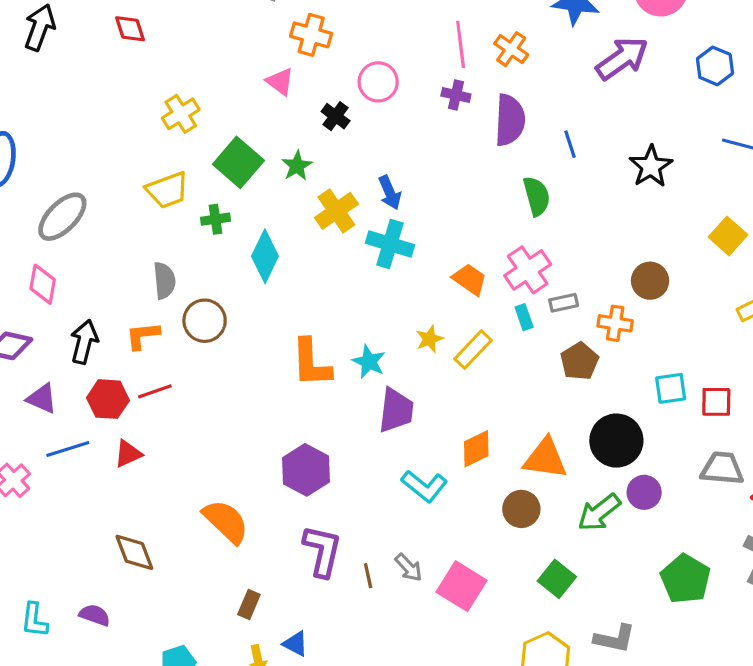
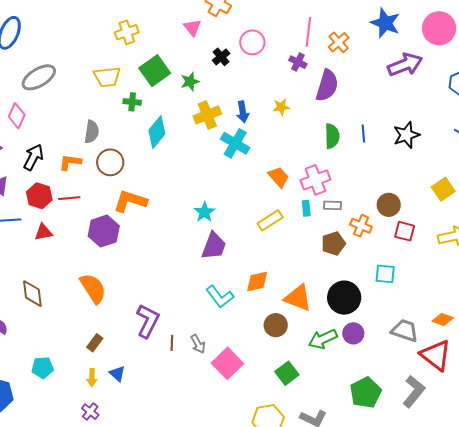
blue line: (570, 144) -> (363, 134), moved
yellow star: (429, 339) -> (281, 107), moved
orange L-shape: (311, 363) -> (130, 201), moved, turned 96
red square: (716, 402) -> (405, 231), moved
purple hexagon: (306, 470) -> (104, 231), moved

